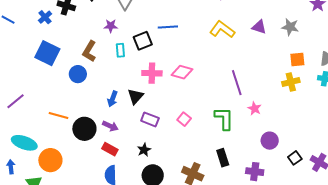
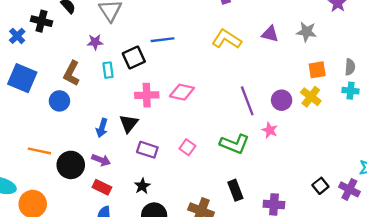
yellow cross: (291, 82) -> (311, 97), turned -36
green L-shape: (224, 119) -> (235, 144), turned 115
purple circle: (270, 141) -> (282, 100), moved

